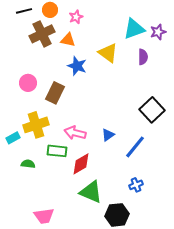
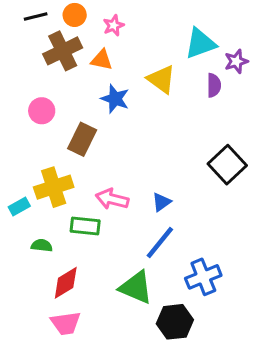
purple star: (158, 32) -> (236, 61), moved
pink circle: (28, 83) -> (42, 111), moved
blue line: (135, 147) -> (160, 242), moved
red diamond: (81, 164) -> (66, 283), moved
blue cross: (136, 185) -> (203, 277), size x1.6

